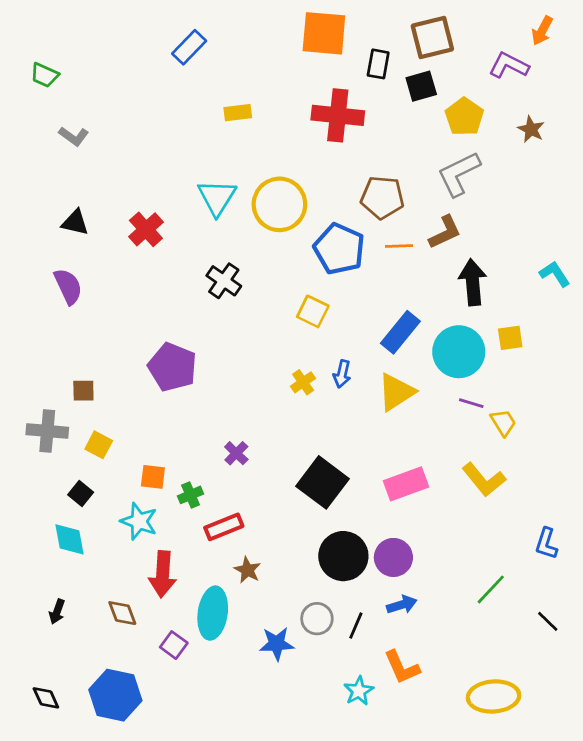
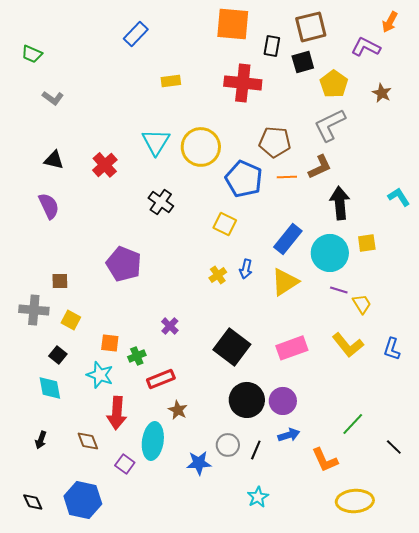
blue L-shape: (546, 544) -> (392, 349), moved
orange L-shape: (402, 667) -> (325, 460), moved

